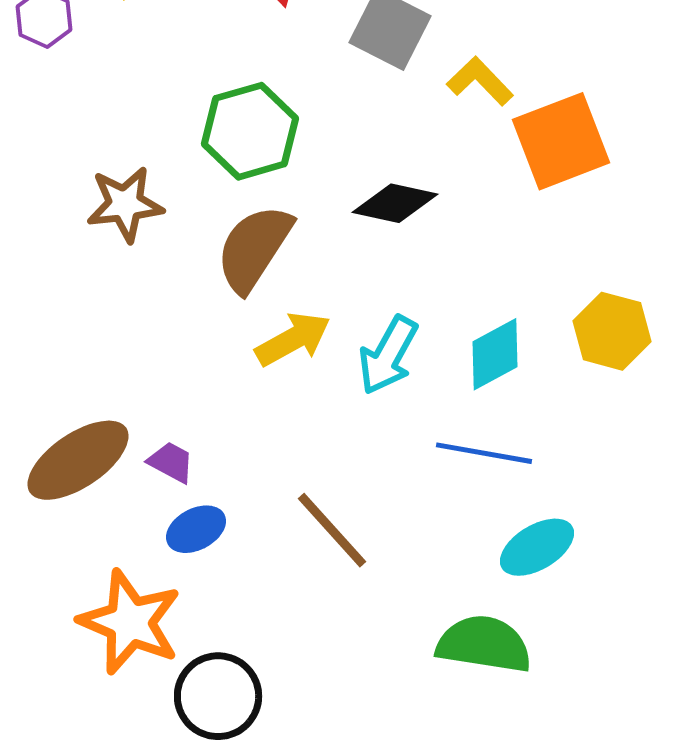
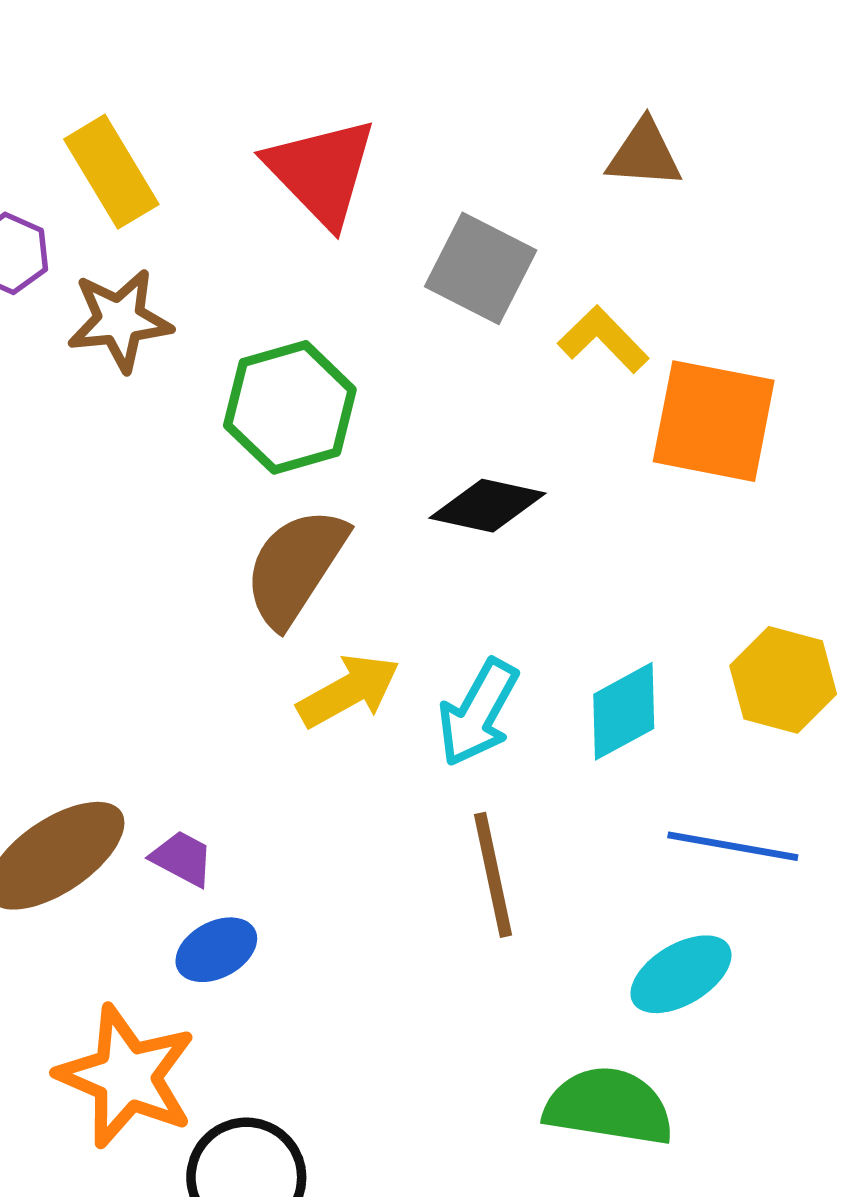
orange square: (561, 141) -> (714, 421), turned 32
brown star: (125, 204) -> (120, 320), moved
blue line: (484, 453) -> (733, 846), moved
brown line: (332, 530) -> (493, 875), moved, turned 30

